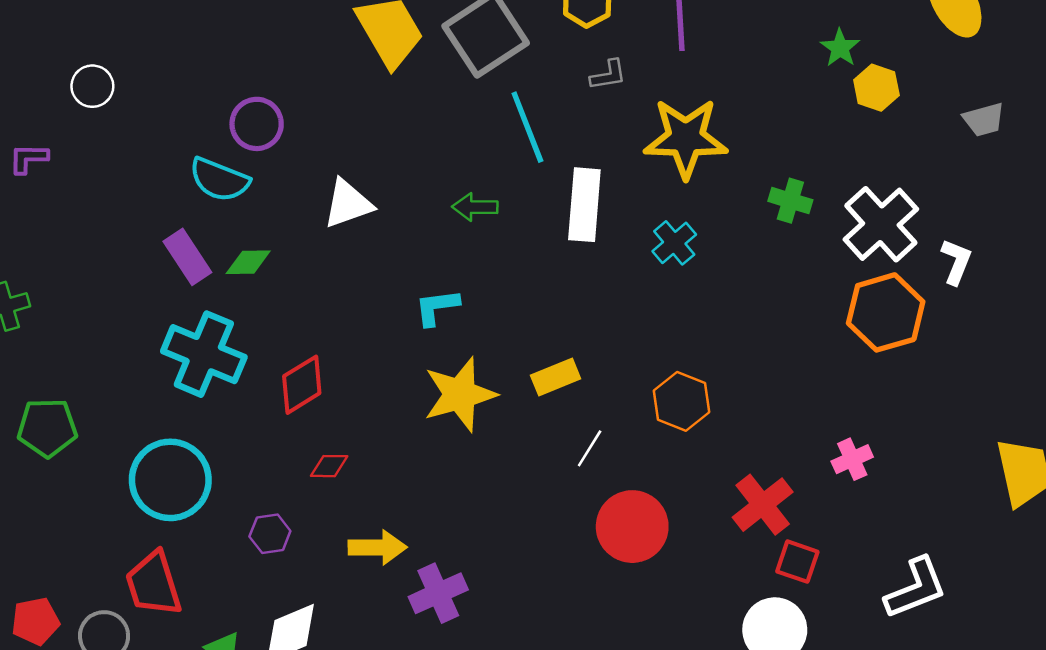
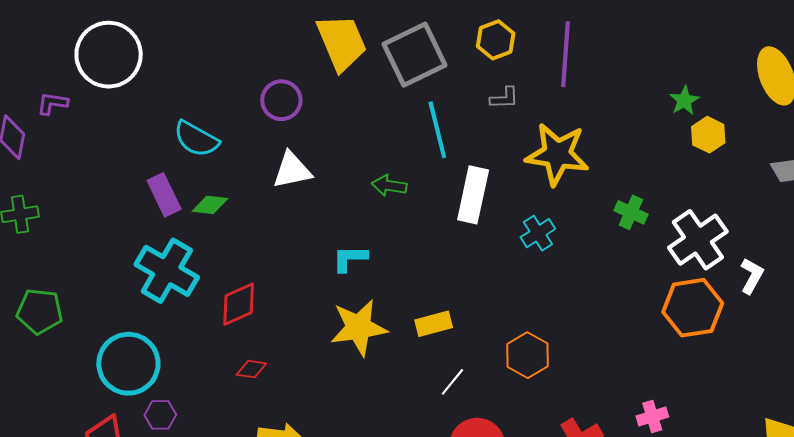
white circle: (92, 86) -> (109, 55), size x2.0
purple circle: (257, 124) -> (281, 100), moved
purple hexagon: (270, 534) -> (160, 415), moved

